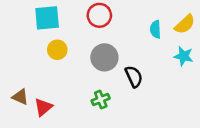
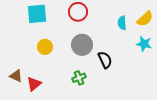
yellow circle: (57, 50) -> (45, 47), moved

